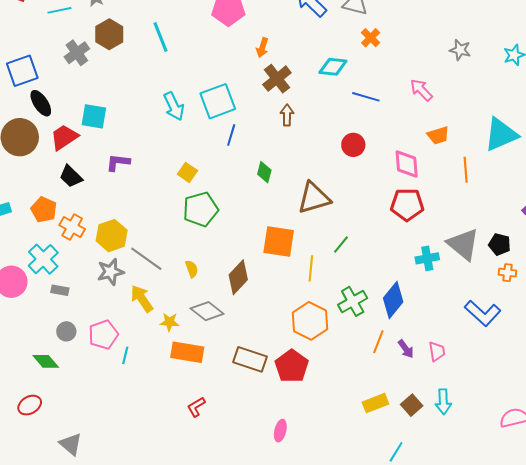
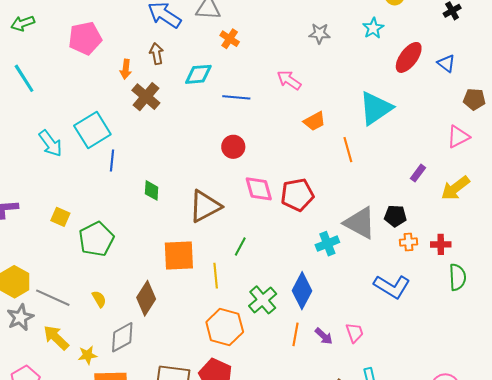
brown arrow: (287, 115) -> (157, 54), moved
pink diamond: (407, 164) -> (259, 189), moved
yellow square: (187, 172) -> (60, 217), moved
gray diamond: (207, 311) -> (122, 337), turned -56

